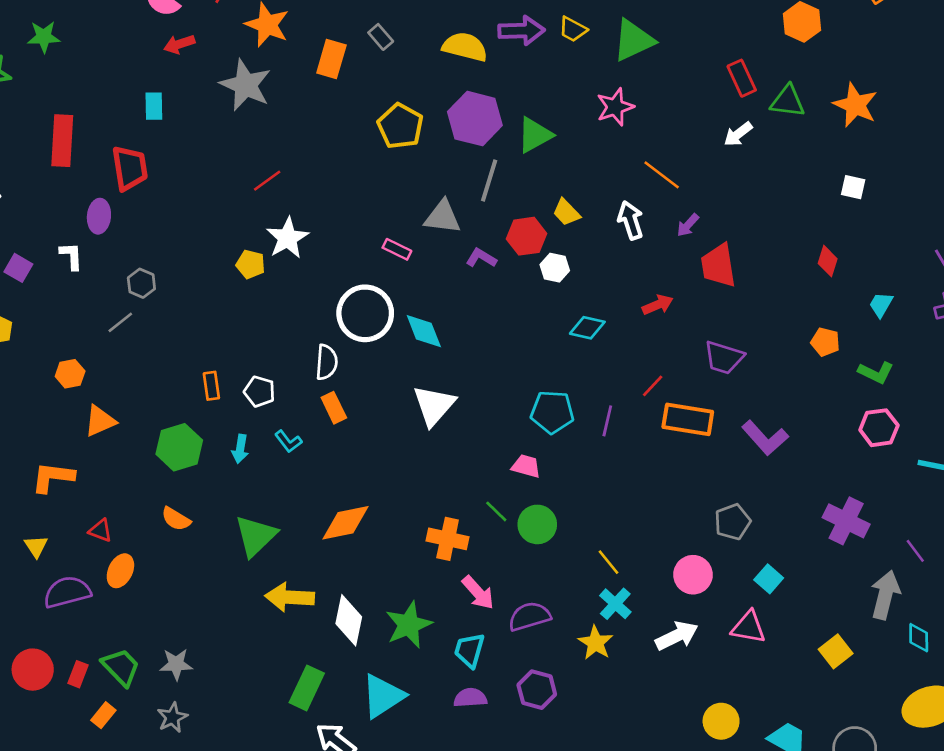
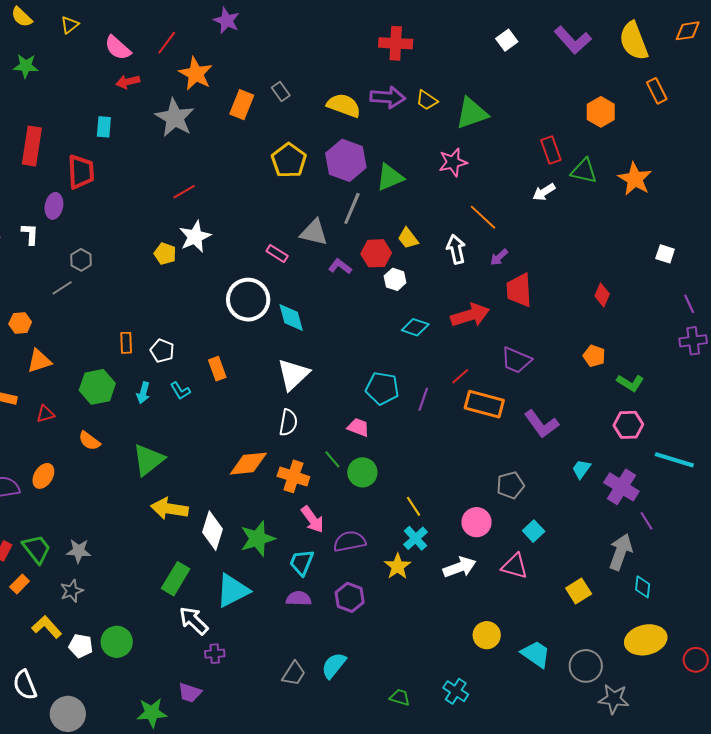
white square: (853, 187) -> (665, 254), moved
red arrow: (658, 305) -> (470, 315), size x1.6
cyan trapezoid: (881, 305) -> (581, 469), moved
white semicircle: (327, 362) -> (288, 422), moved
purple cross: (846, 521) -> (621, 487), moved
orange diamond: (345, 523) -> (248, 464), moved
red triangle: (100, 531) -> (45, 414), moved, turned -42

